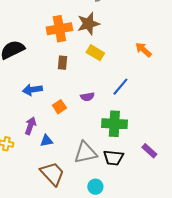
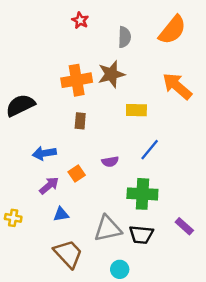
orange arrow: (143, 50) -> (177, 86), moved, size x1.5
yellow rectangle: (95, 53) -> (136, 110), moved, turned -30
purple arrow: (30, 126) -> (49, 186), moved, turned 30

